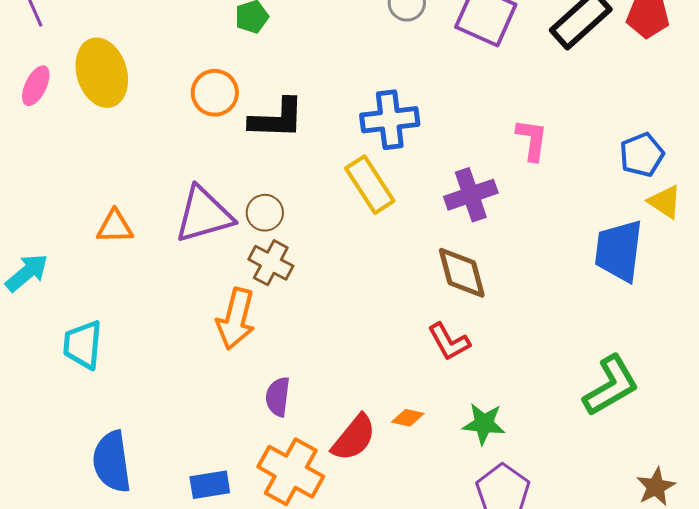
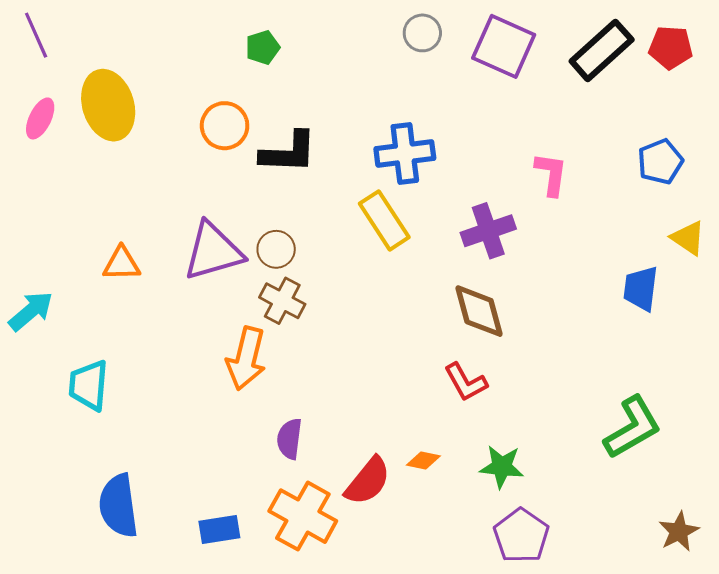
blue pentagon: (642, 155) -> (660, 162), moved
blue trapezoid: (619, 251) -> (641, 288), size x0.7

